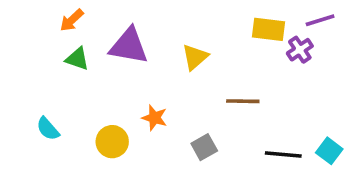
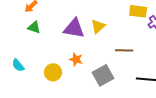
purple triangle: (129, 46) -> (74, 28), moved
gray square: (204, 147) -> (103, 75), size x1.5

